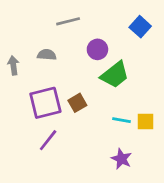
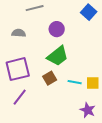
green trapezoid: (115, 75) -> (58, 56), moved
brown square: (77, 103) -> (50, 78), moved
purple star: (121, 159) -> (88, 110), moved

